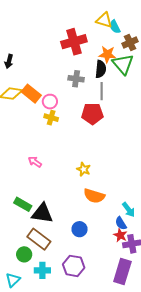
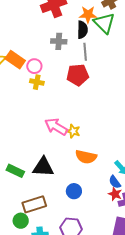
pink arrow: (35, 162) -> (56, 127), moved, size x1.6
black triangle: (42, 213) -> (43, 167), moved
brown rectangle: (39, 239) -> (34, 204), turned -50

